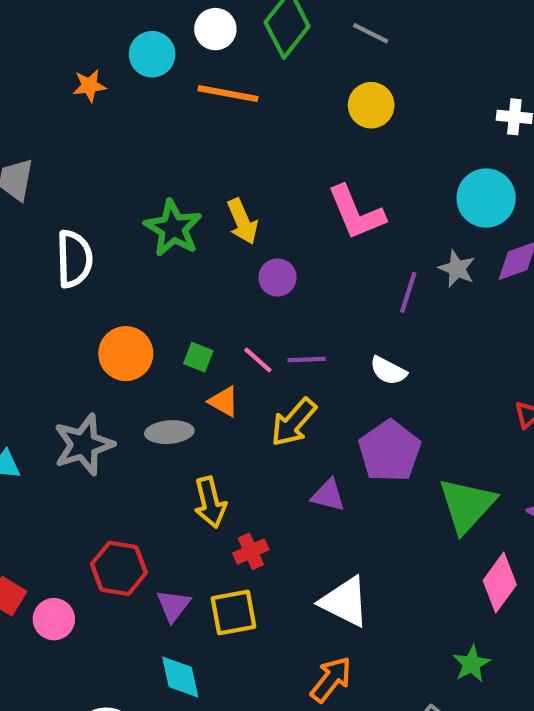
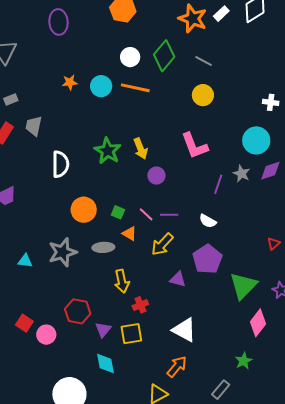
cyan circle: (152, 54) -> (101, 86), moved

